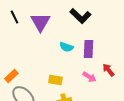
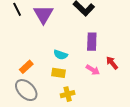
cyan semicircle: (66, 47) -> (61, 55), moved
orange rectangle: (11, 76) -> (26, 67), moved

